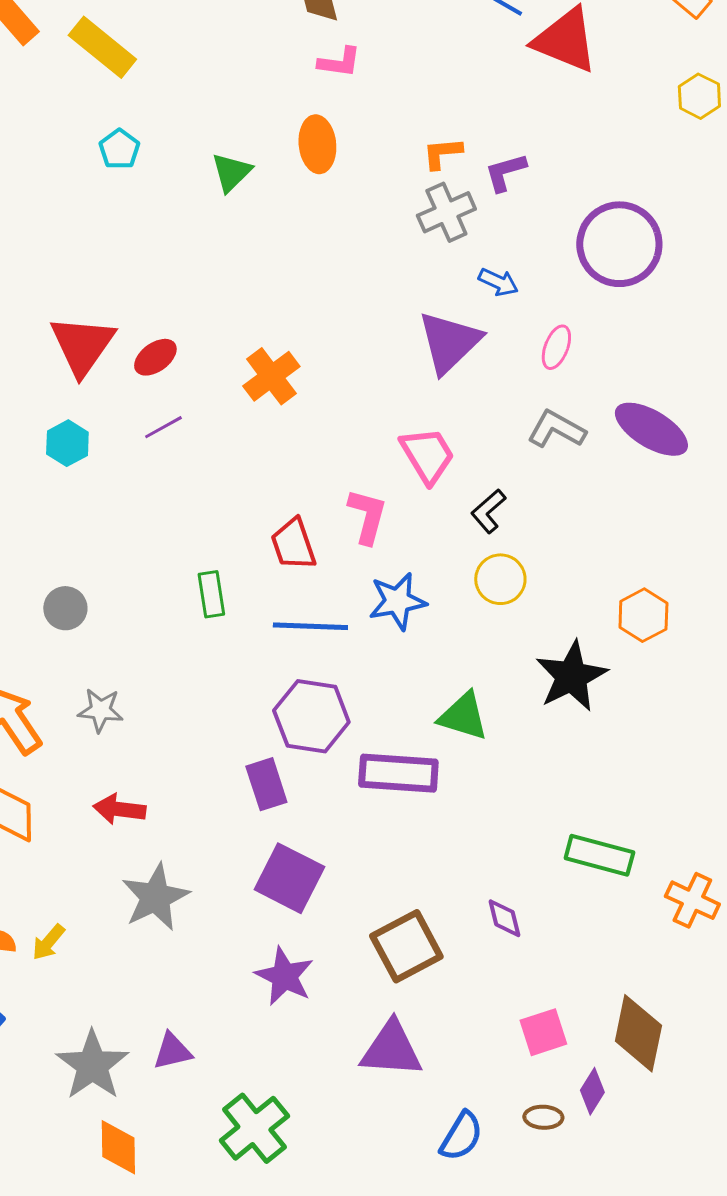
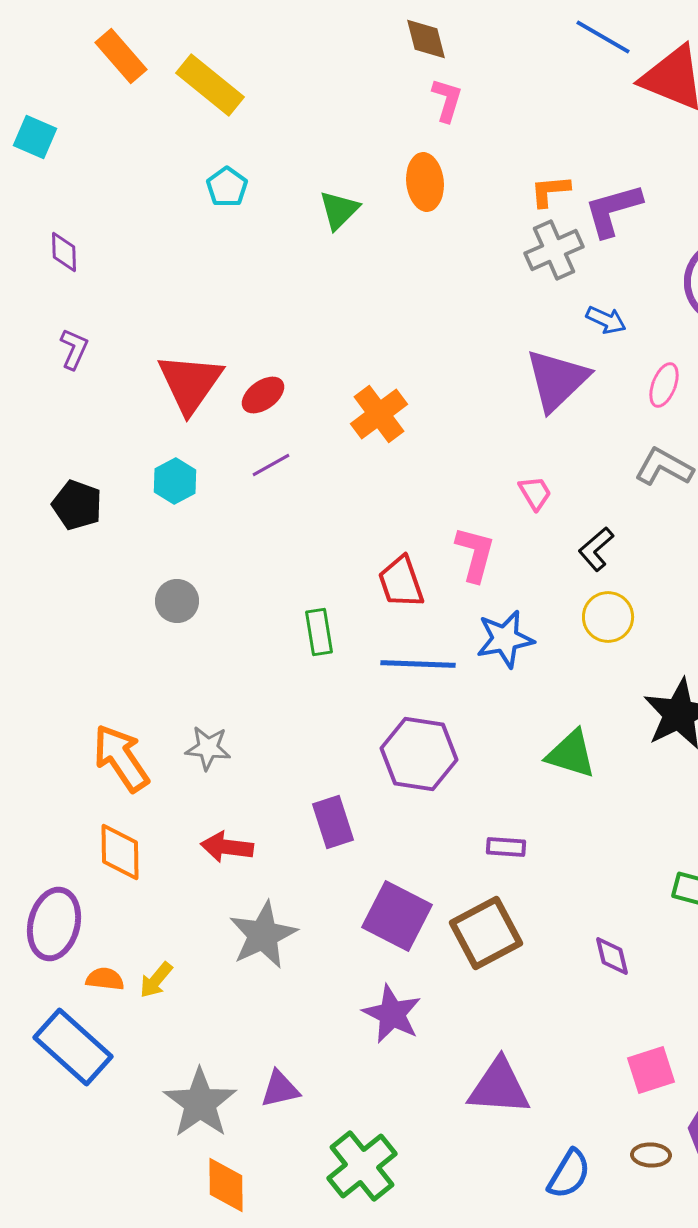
pink L-shape: (339, 62) -> (447, 100), turned -81
purple L-shape: (505, 172) -> (613, 210), size x1.4
pink trapezoid: (427, 455) -> (535, 493), size x0.6
gray circle: (65, 608) -> (177, 601), moved
purple rectangle: (398, 773) -> (506, 847), moved, size x0.5
purple rectangle: (266, 784) -> (333, 822), moved
brown square: (406, 946) -> (486, 933), moved

